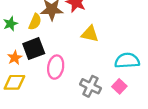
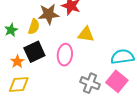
pink ellipse: (56, 67) -> (65, 55), moved
pink square: (119, 86) -> (117, 81), size x1.5

